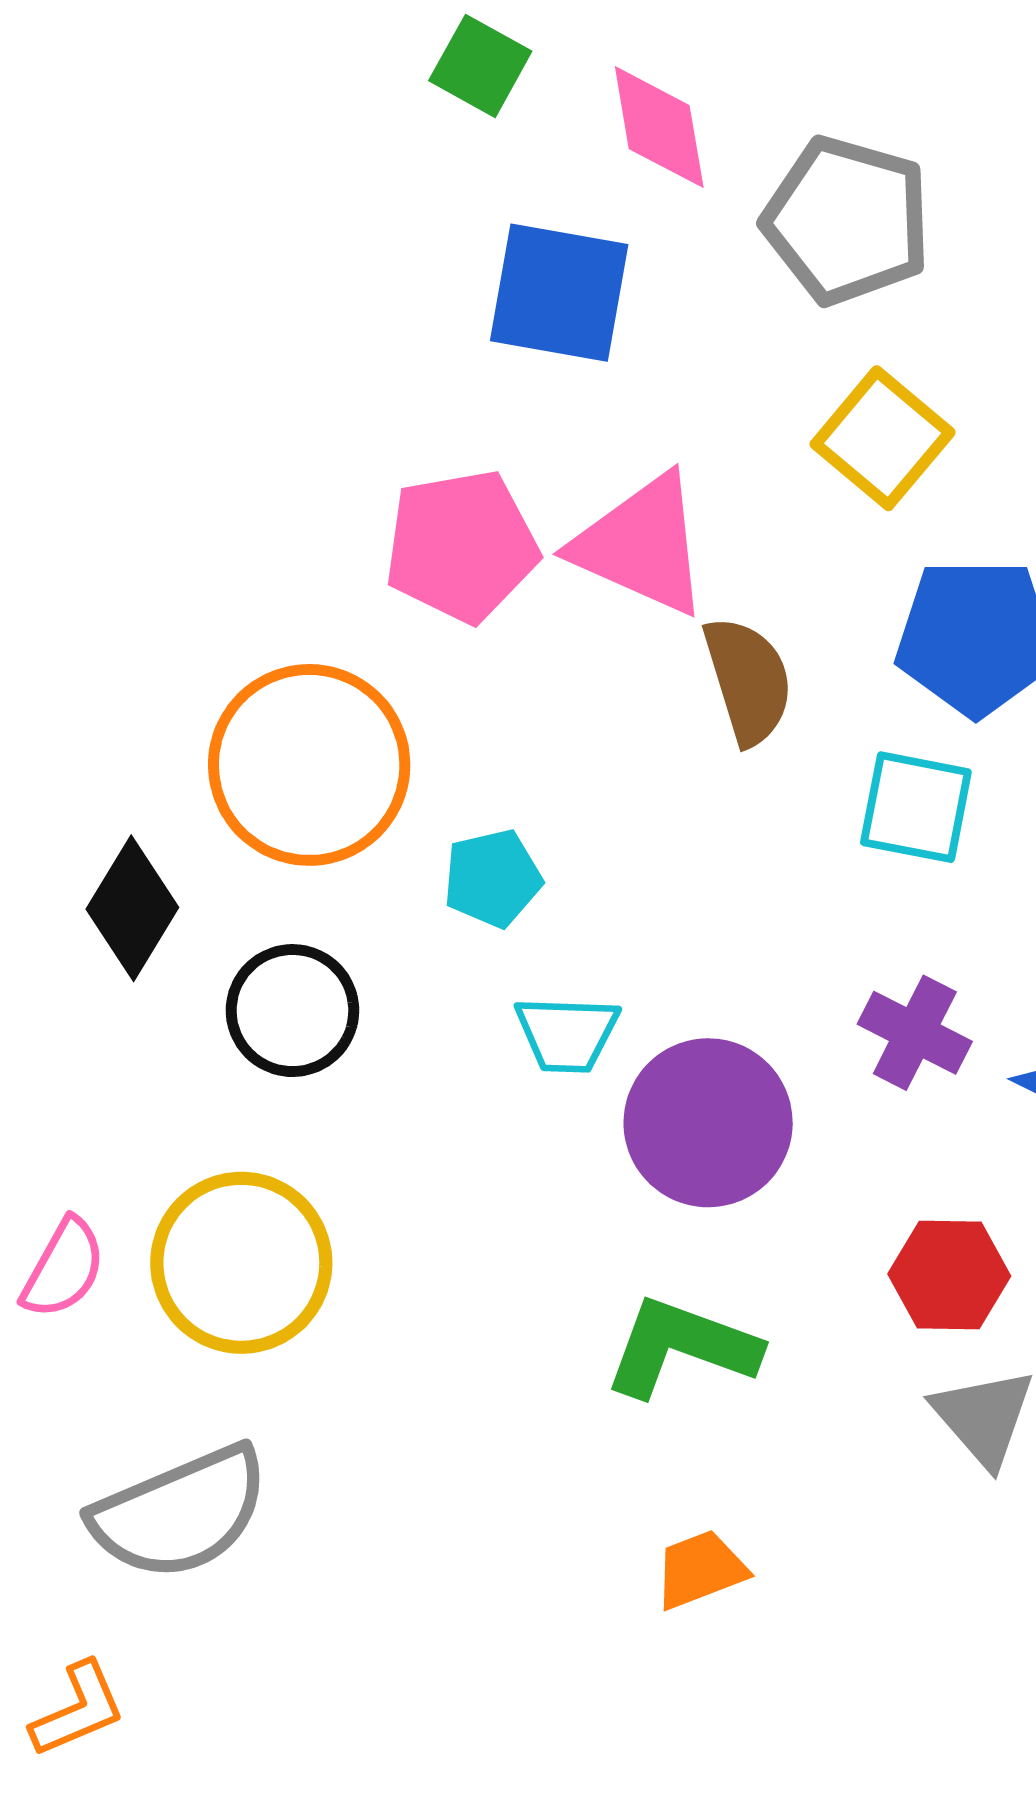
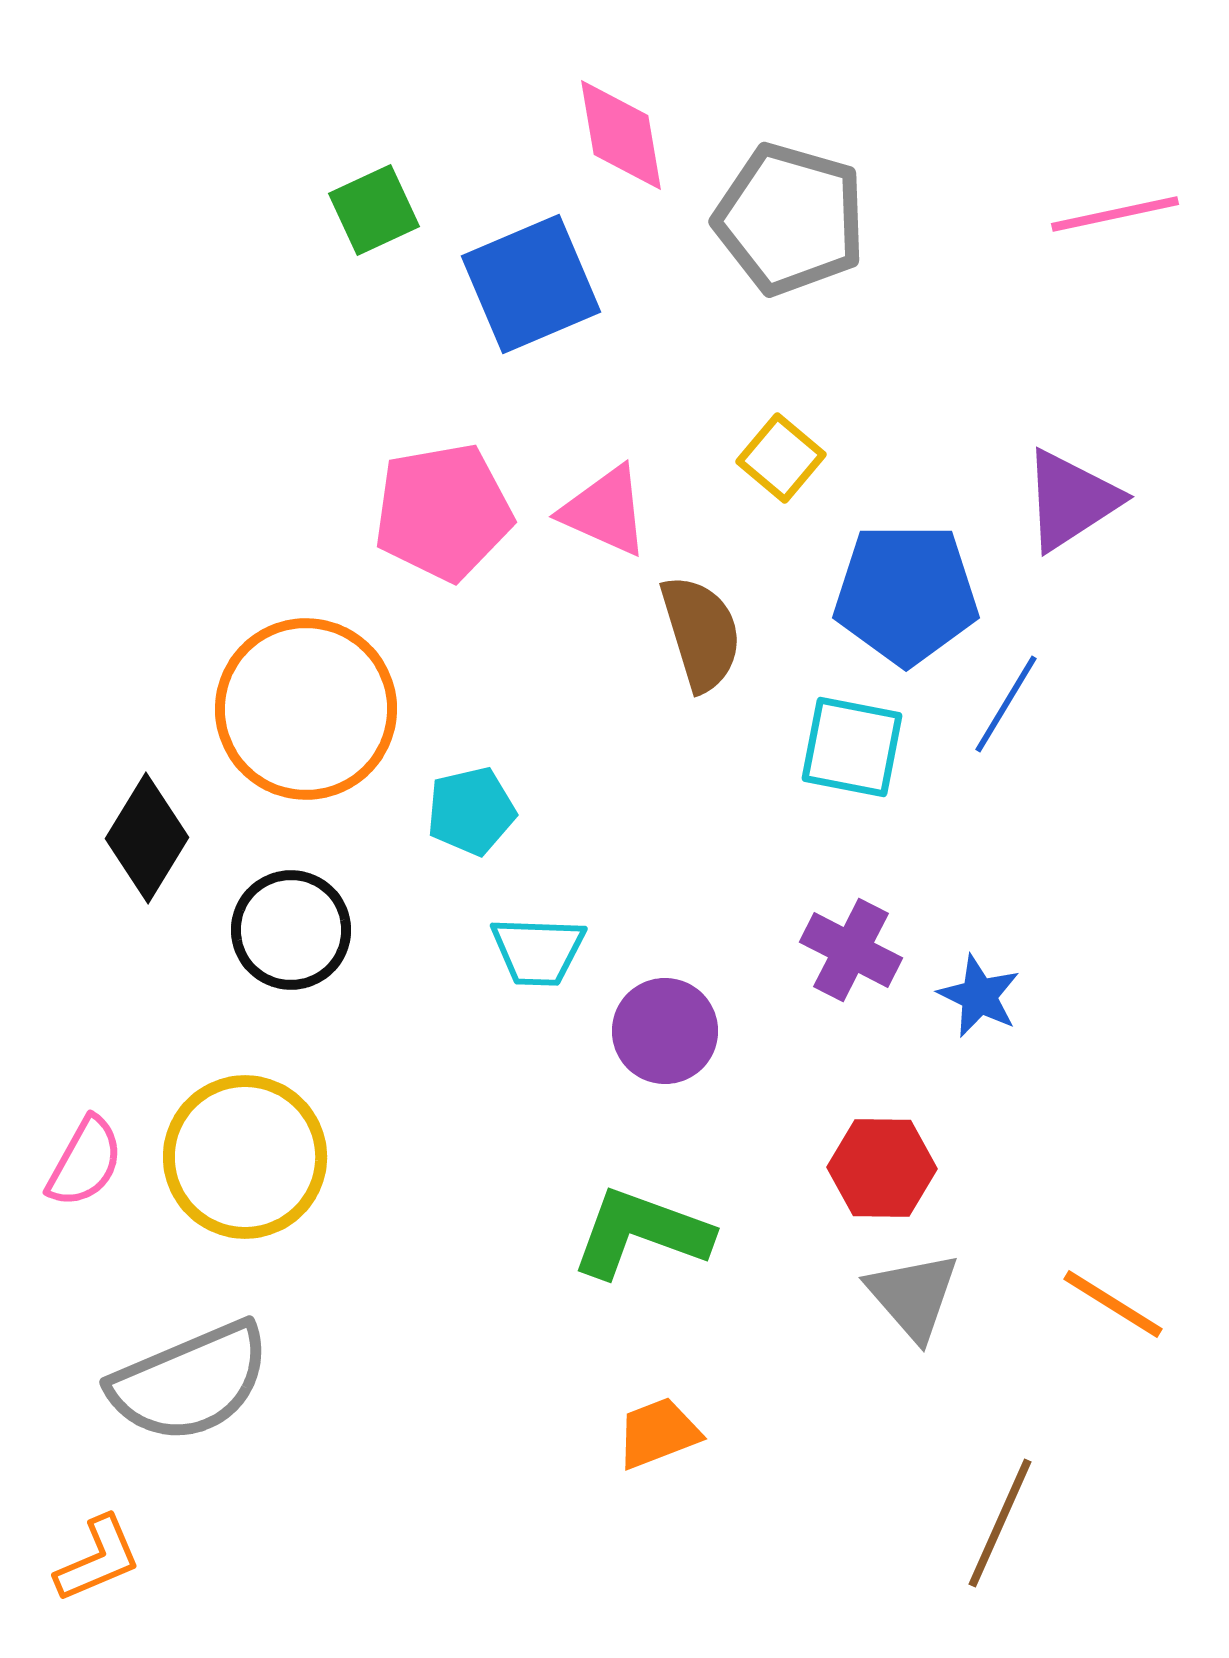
green square: (480, 66) -> (374, 210), moved, turned 36
blue square: (559, 293) -> (531, 284), turned -33
yellow square: (883, 438) -> (781, 458), moved, size x0.7
pink triangle: (641, 545) -> (605, 511), size x0.7
purple circle: (708, 1123) -> (665, 1031), size x0.7

